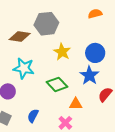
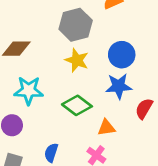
gray hexagon: (46, 24) -> (76, 25), moved
blue star: (89, 75) -> (119, 86), turned -30

